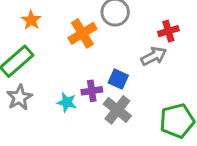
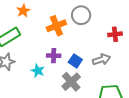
gray arrow: (154, 56) -> (101, 59), moved
purple cross: (92, 91) -> (54, 56), moved

